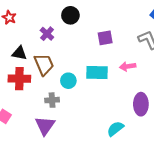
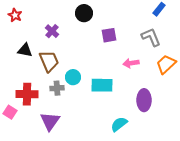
black circle: (70, 15) -> (84, 13), moved
cyan rectangle: (97, 73) -> (102, 85), moved
red cross: (19, 79) -> (27, 94), moved
gray cross: (52, 100) -> (57, 88), moved

